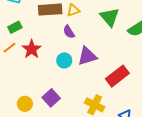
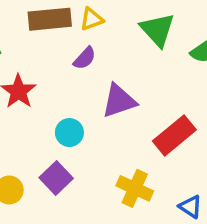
purple semicircle: (69, 32) -> (85, 58), turned -104
cyan circle: (64, 60) -> (69, 133), moved

